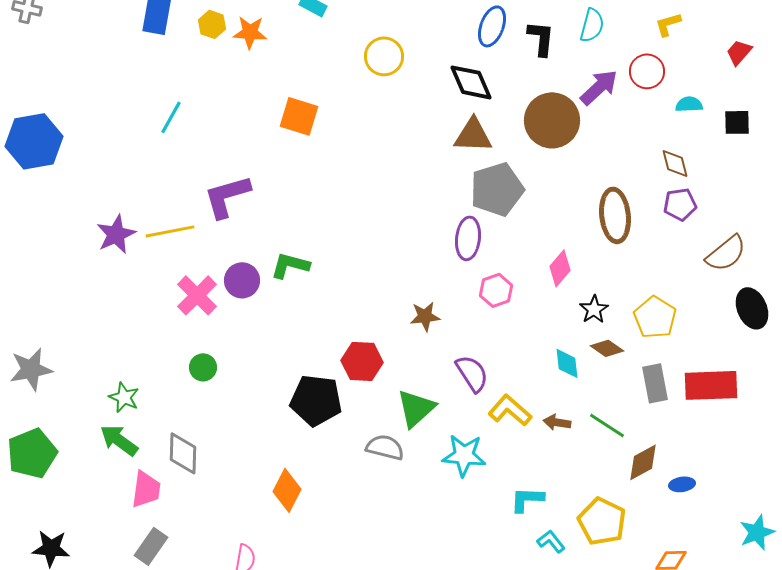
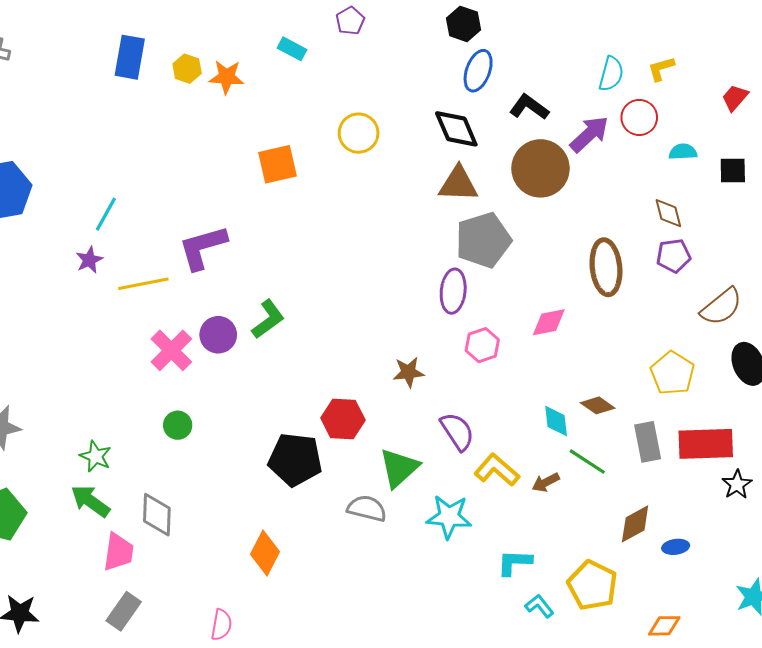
cyan semicircle: (592, 25) -> (611, 74), moved
black L-shape: (541, 38) -> (529, 107), moved, turned -60
yellow circle: (384, 56) -> (359, 133), moved
orange square: (299, 116) -> (277, 164), turned -30
cyan line: (171, 117) -> (106, 214), moved
purple star: (116, 234) -> (89, 260), moved, size x0.7
green L-shape: (290, 265) -> (268, 319), turned 129
pink diamond: (560, 268) -> (549, 322), turned 39
black star: (594, 309) -> (737, 484), moved
yellow pentagon: (655, 317) -> (673, 373), moved
brown arrow: (557, 422) -> (546, 482), turned -36
green line: (607, 425) -> (587, 462), moved

